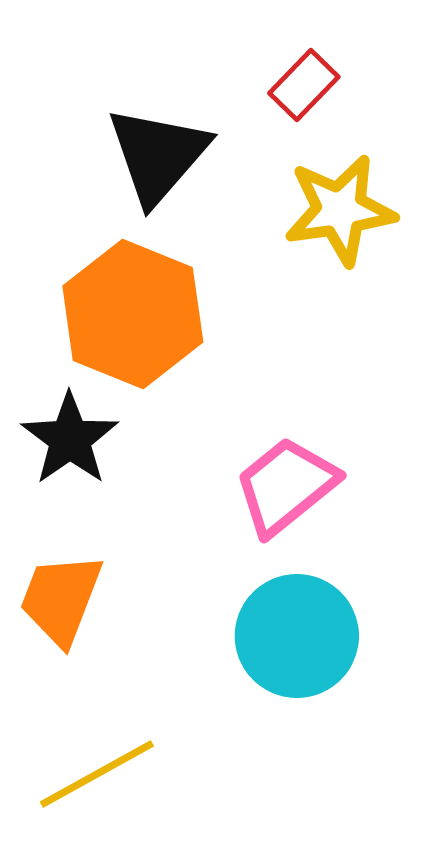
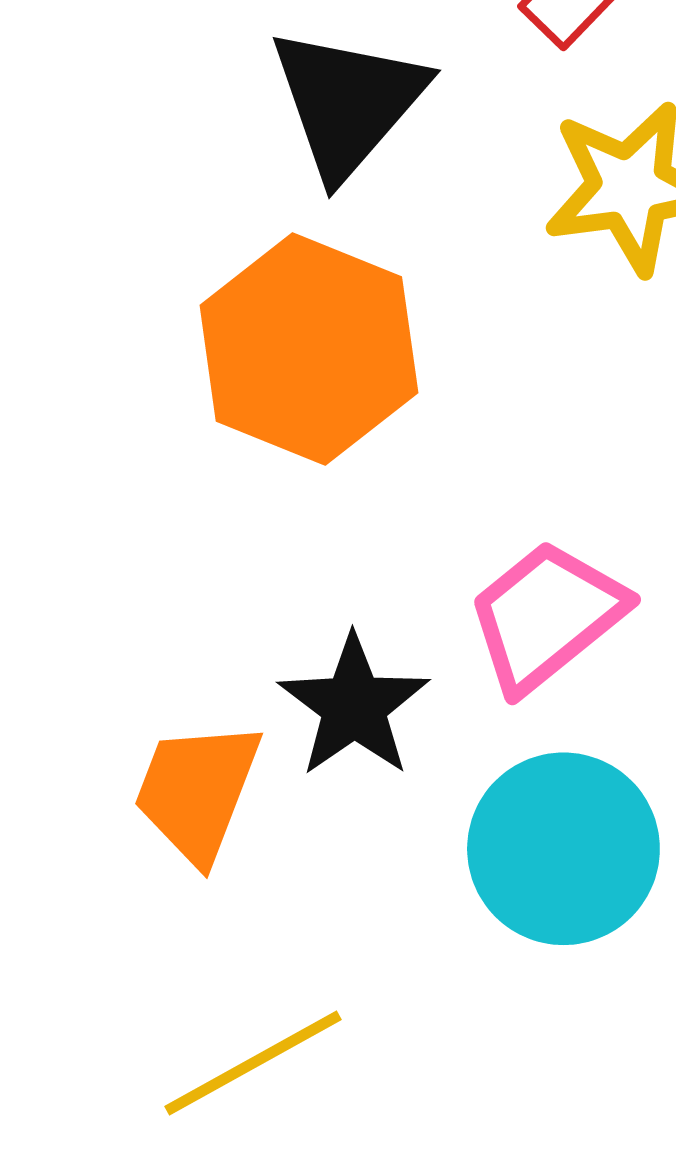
black star: (70, 439) -> (354, 706), moved

